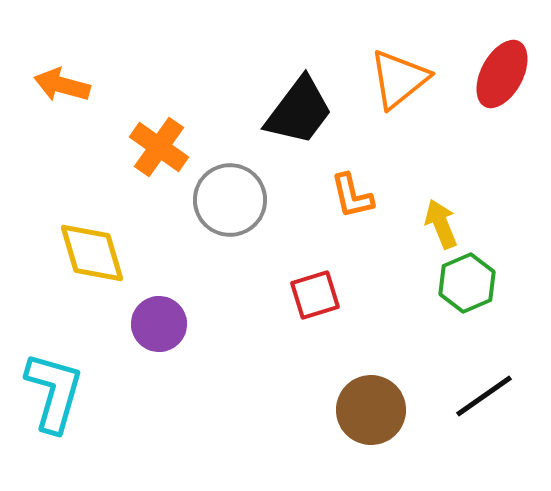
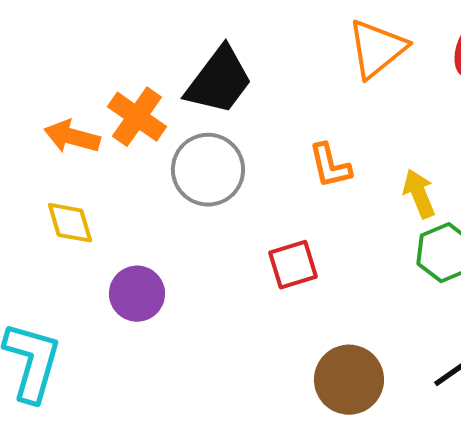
orange arrow: (62, 85) -> (72, 137), moved
black trapezoid: (299, 111) -> (219, 81), moved
yellow diamond: (92, 253) -> (70, 223), size x0.7

